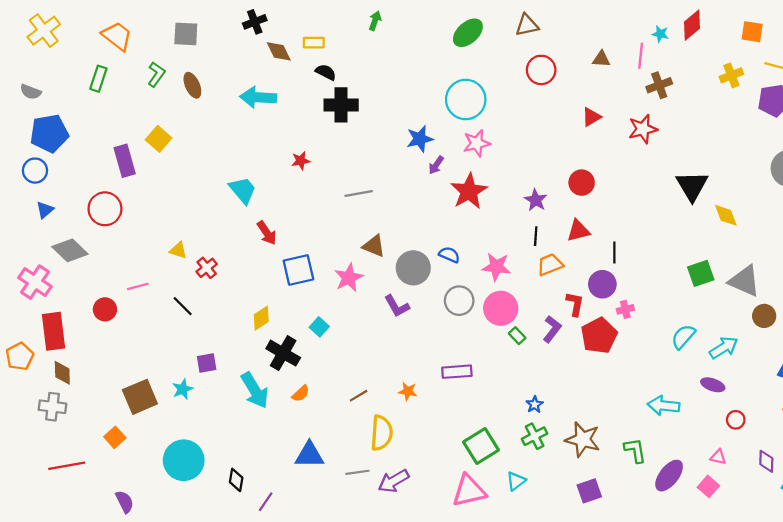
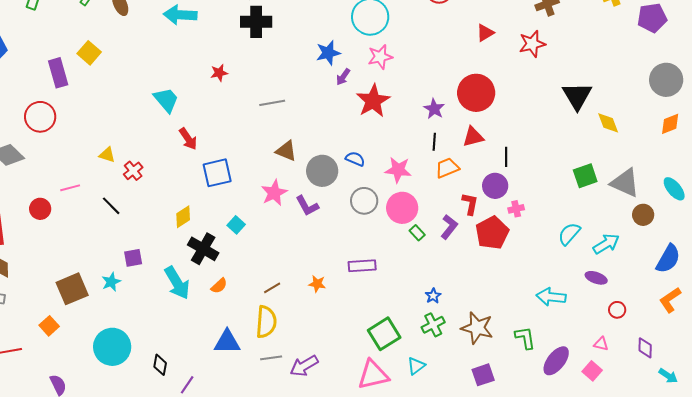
red circle: (582, 183) -> (476, 93), size x1.6
pink star: (349, 278) -> (274, 193), moved
yellow semicircle: (382, 433) -> (266, 322), moved

